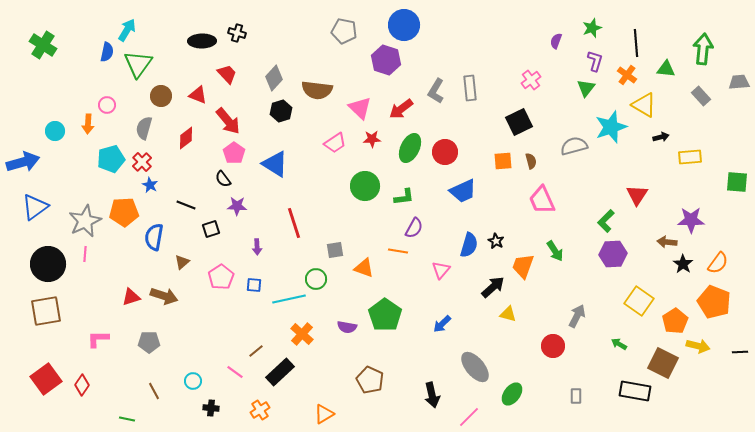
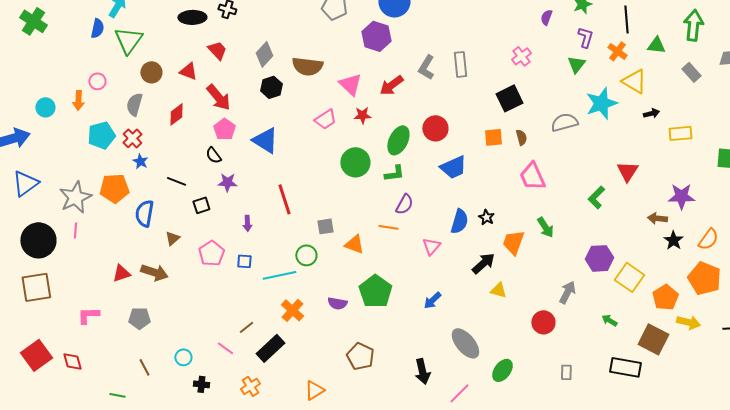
green ellipse: (410, 148) -> (398, 140), moved
purple hexagon: (613, 254) -> (599, 258), moved
red diamond: (82, 385) -> (72, 361), turned -50

